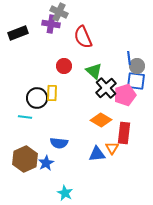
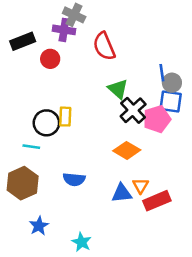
red circle: (64, 66) -> (50, 59), moved
red rectangle: (124, 133) -> (157, 201), moved, turned 60
brown hexagon: (25, 159) -> (23, 183), moved
blue star: (46, 163) -> (39, 226), moved

